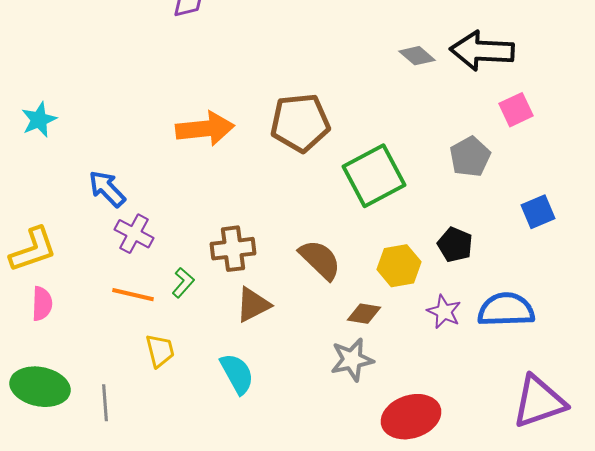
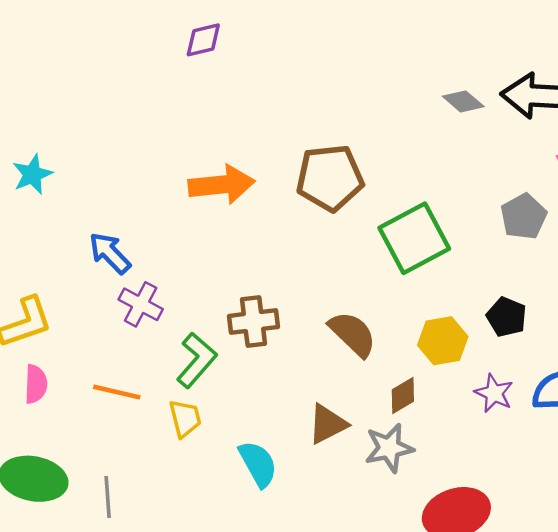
green L-shape: (183, 283) -> (196, 360), size x1.6
orange line: (133, 295) -> (117, 392), moved
brown triangle: (253, 305) -> (328, 424), moved
brown diamond: (364, 314) -> (403, 396), turned -40
yellow trapezoid: (160, 351) -> (185, 418), moved

